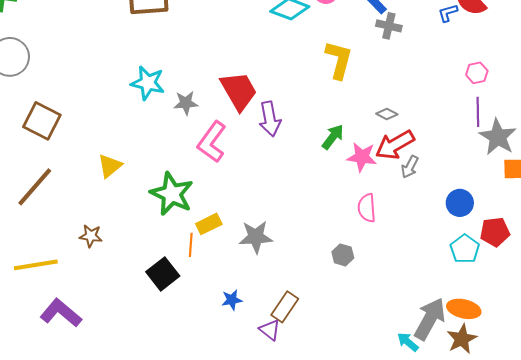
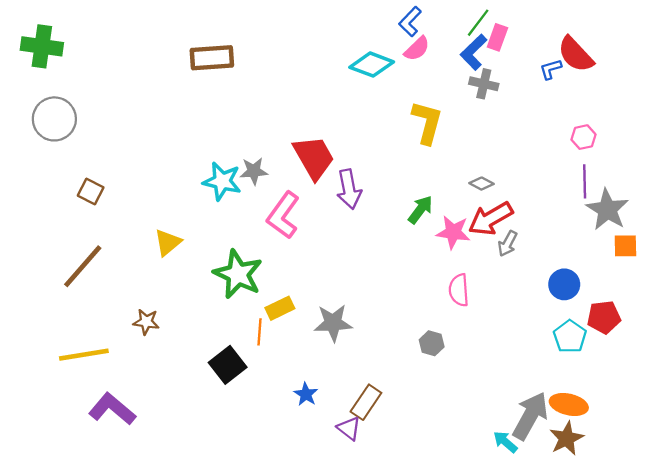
cyan star: (148, 83) -> (222, 181), moved
brown square: (42, 121) -> (91, 191), size x0.6
blue star: (232, 300) -> (306, 394), turned -30

